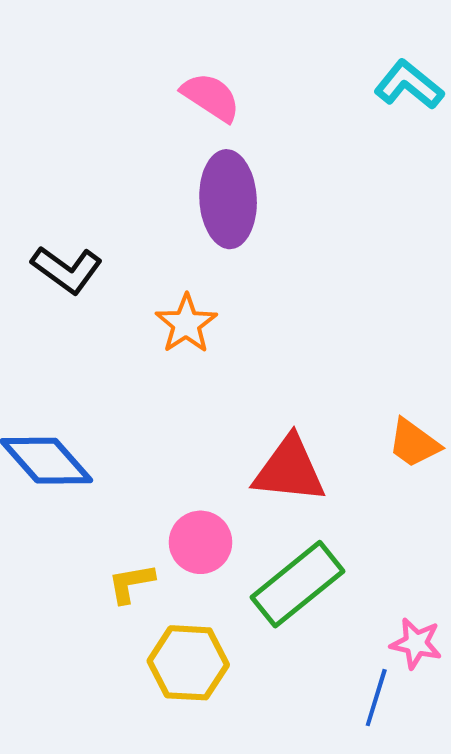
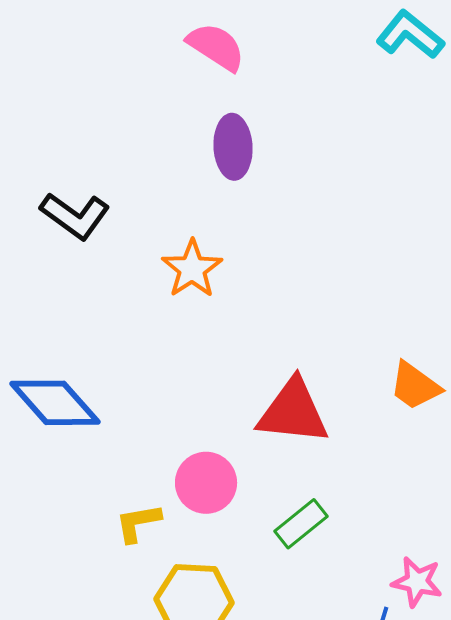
purple ellipse: (228, 199) -> (233, 147), size x0.7
green rectangle: (298, 584) -> (301, 524), size x0.6

